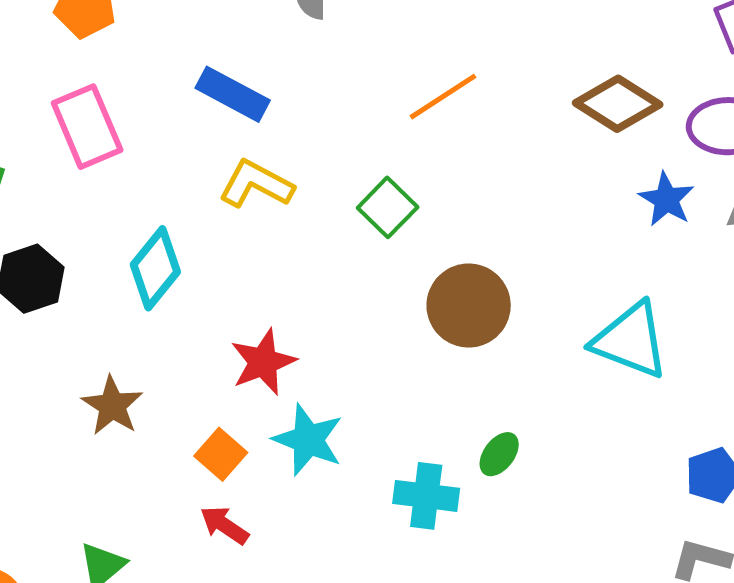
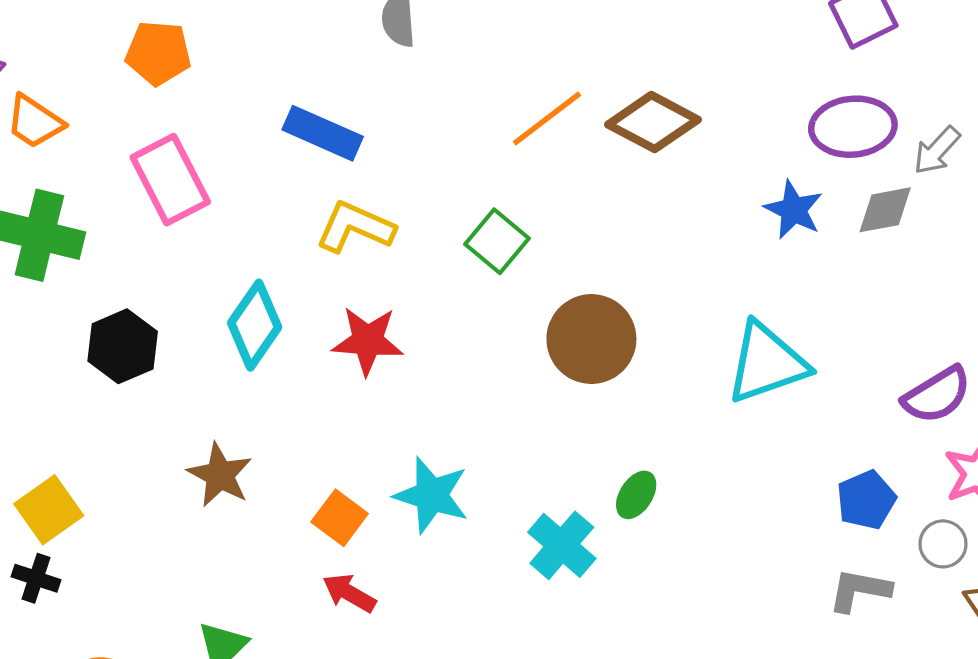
brown diamond: (618, 104) -> (653, 122), moved
cyan triangle: (631, 340) -> (767, 363), turned -36
red star: (263, 362) -> (368, 341), moved, turned 30
cyan cross: (426, 496) -> (562, 545), turned 38

